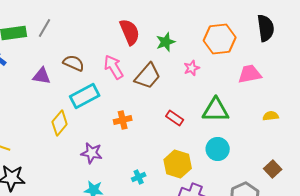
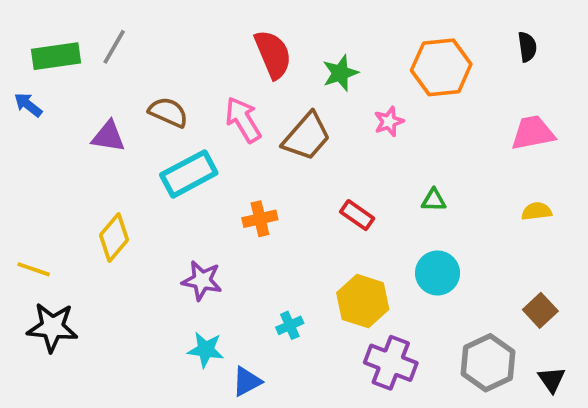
black semicircle: (266, 28) -> (527, 47), size x0.6
pink trapezoid: (250, 74) -> (533, 133), moved
green triangle: (216, 110) -> (434, 200), size x0.5
yellow diamond: (60, 123) -> (114, 237), moved

